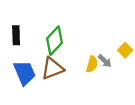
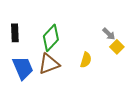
gray arrow: (105, 61) -> (109, 34), moved

